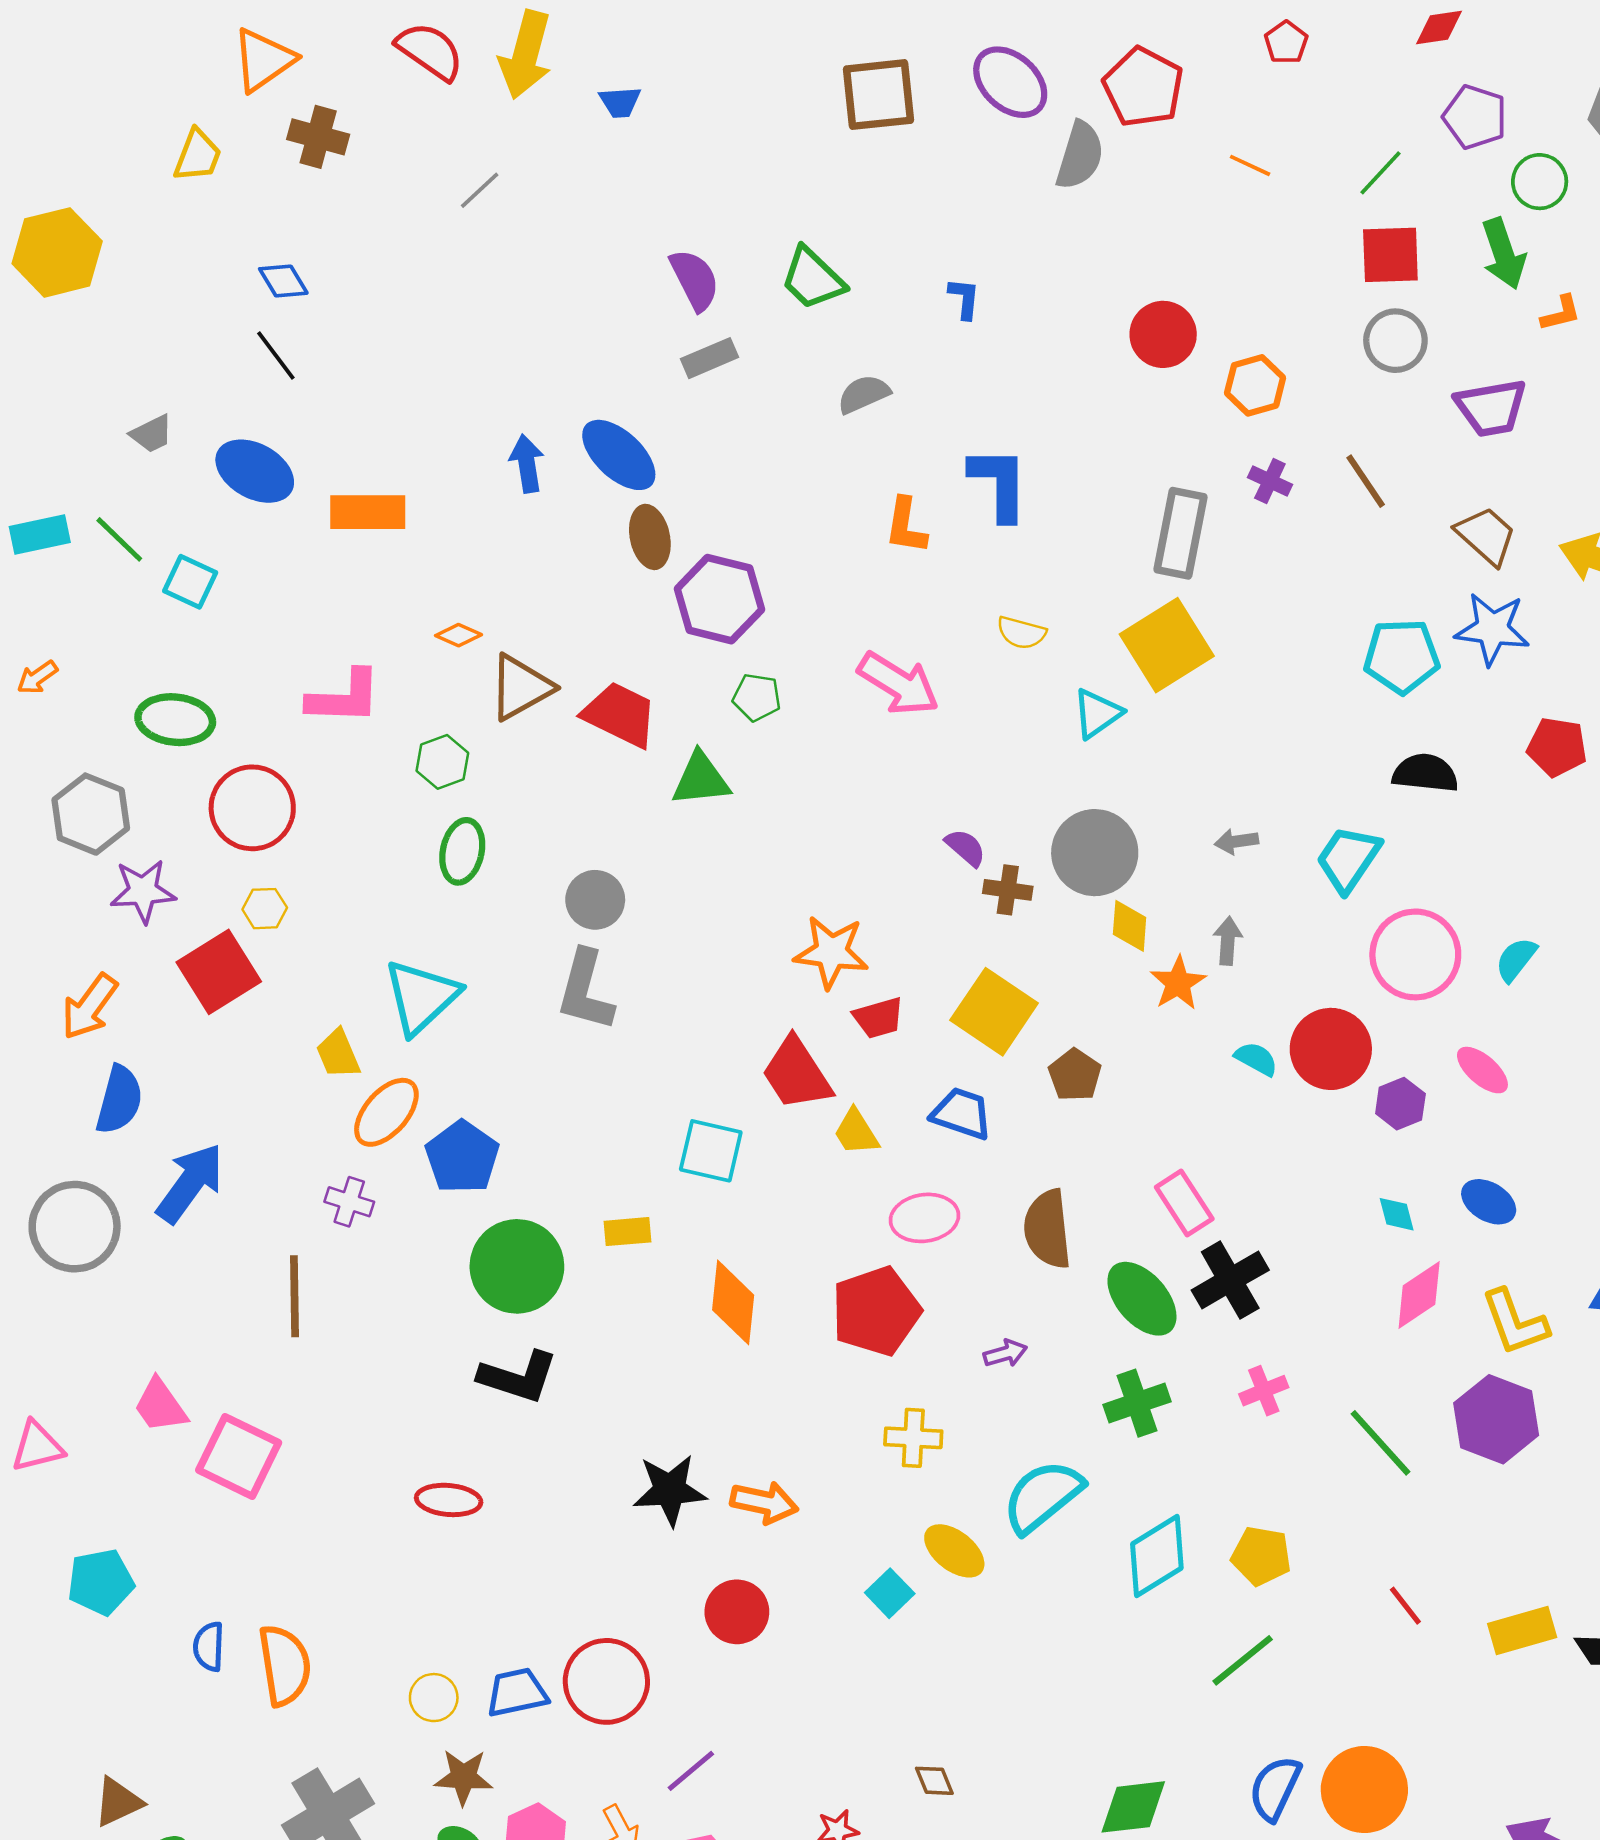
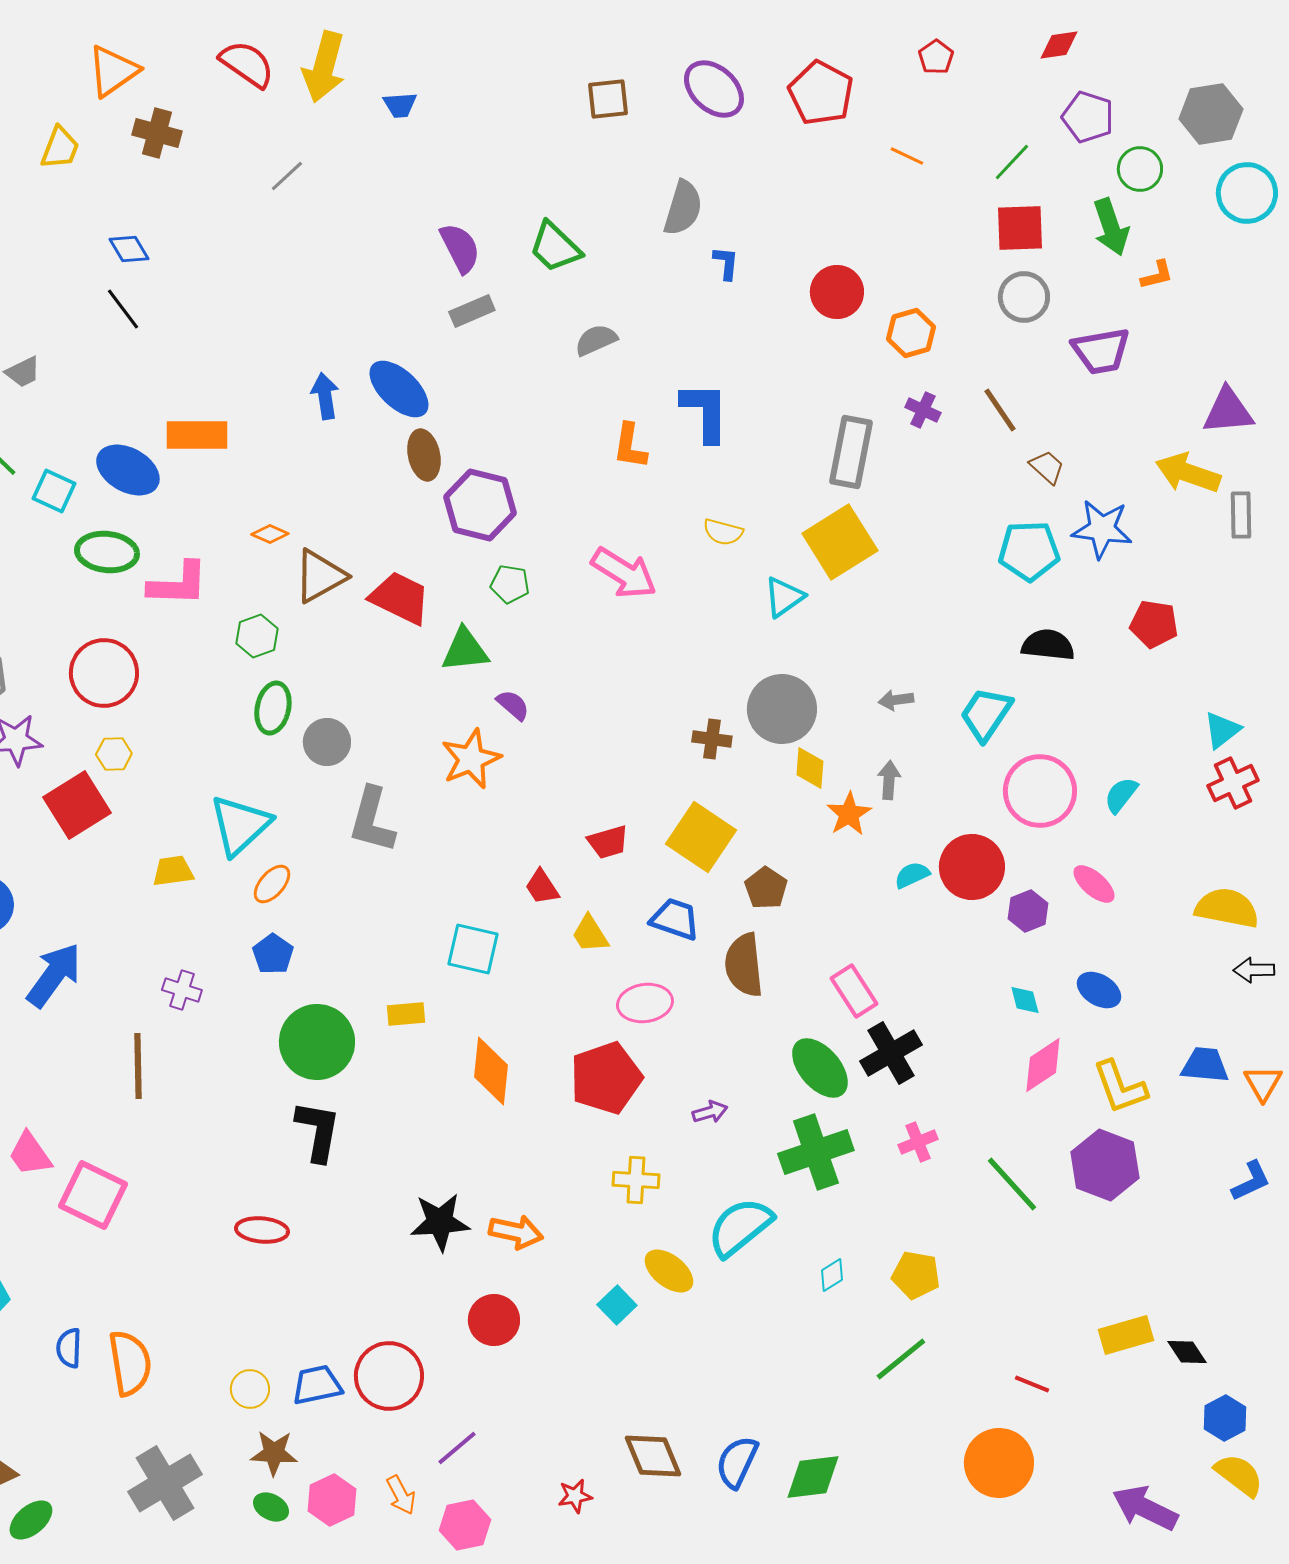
brown square: (879, 95) -> (608, 99), size x0.7
gray semicircle: (1080, 155) -> (683, 208), moved
blue L-shape: (964, 298) -> (726, 263), moved
blue ellipse: (255, 471) -> (128, 470), moved
brown trapezoid: (1486, 536) -> (1047, 467), moved, size x0.7
green ellipse: (175, 720) -> (107, 552), moved
purple semicircle: (966, 848) -> (513, 705), moved
gray circle: (595, 900) -> (327, 742), moved
orange star: (831, 952) -> (471, 759), moved, turned -30
yellow trapezoid: (338, 1054) -> (173, 871), turned 105
cyan semicircle: (1256, 1059) -> (912, 875), turned -54
red trapezoid: (797, 1074) -> (542, 887), size x0.6
orange ellipse: (386, 1112) -> (272, 884), moved, size x0.7
blue pentagon: (462, 1157) -> (273, 954), size x0.7
brown semicircle: (1048, 1229) -> (744, 965), moved
black L-shape: (518, 1377) -> (318, 1131), turned -98
green cross: (1137, 1403) -> (816, 1152), size x1.4
cyan diamond: (1157, 1556) -> (832, 1275), size x0.5
red line: (1405, 1606) -> (1032, 1384), moved, turned -30
brown diamond: (934, 1781) -> (653, 1456), size x1.8
blue semicircle: (1275, 1788) -> (737, 1462), moved

